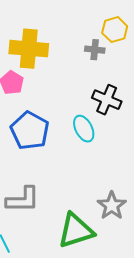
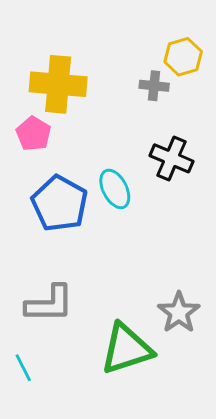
cyan ellipse: (84, 129) -> (115, 189), moved

